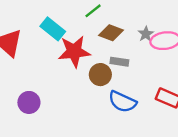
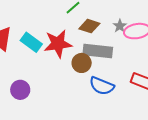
cyan rectangle: (53, 29) -> (31, 42), moved
gray rectangle: (119, 62) -> (98, 51), size x1.8

